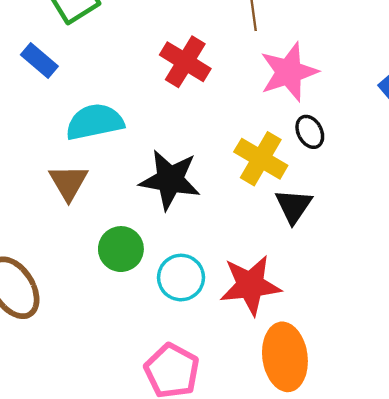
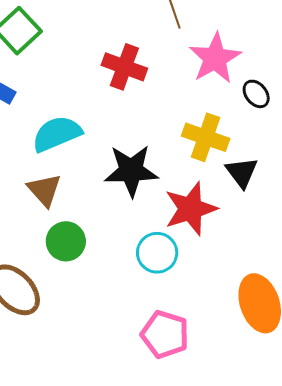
black ellipse: (310, 132) -> (256, 94), moved
green circle: (121, 249) -> (66, 241), moved
red star: (250, 285) -> (191, 209), moved

